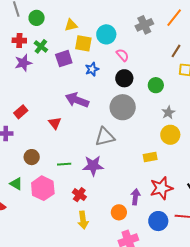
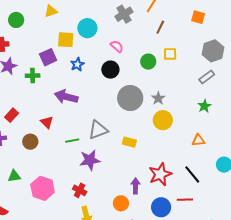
yellow triangle: (71, 25) -> (51, 11), moved
green cross: (41, 46) -> (33, 76), moved, turned -32
brown line: (176, 51) -> (160, 27), moved
pink semicircle: (122, 55) -> (117, 46), moved
green circle: (156, 85) -> (148, 62), moved
gray circle: (123, 107) -> (130, 98), moved
brown circle: (32, 157) -> (30, 142), moved
yellow rectangle: (150, 157) -> (129, 142), moved, turned 32
green line: (64, 164) -> (72, 141), moved
green triangle: (16, 184) -> (14, 176), moved, turned -32

